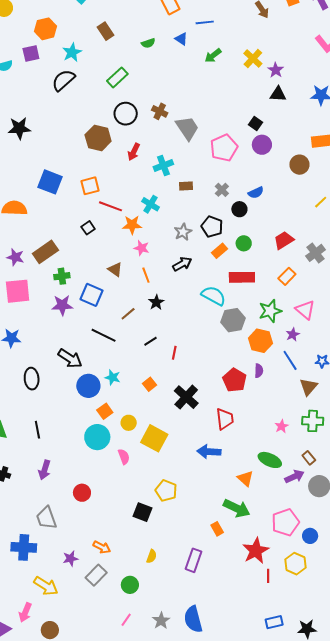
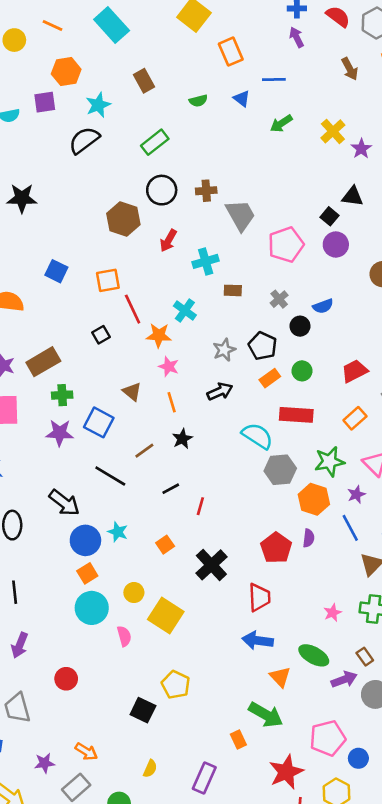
black triangle: (278, 94) -> (353, 196), moved
brown cross: (160, 111) -> (206, 191), turned -35
blue square: (50, 182) -> (56, 271), size x0.7
red line: (110, 206) -> (133, 309), turned 40
orange square: (105, 411) -> (87, 573), moved
blue arrow: (209, 452) -> (258, 640), moved

